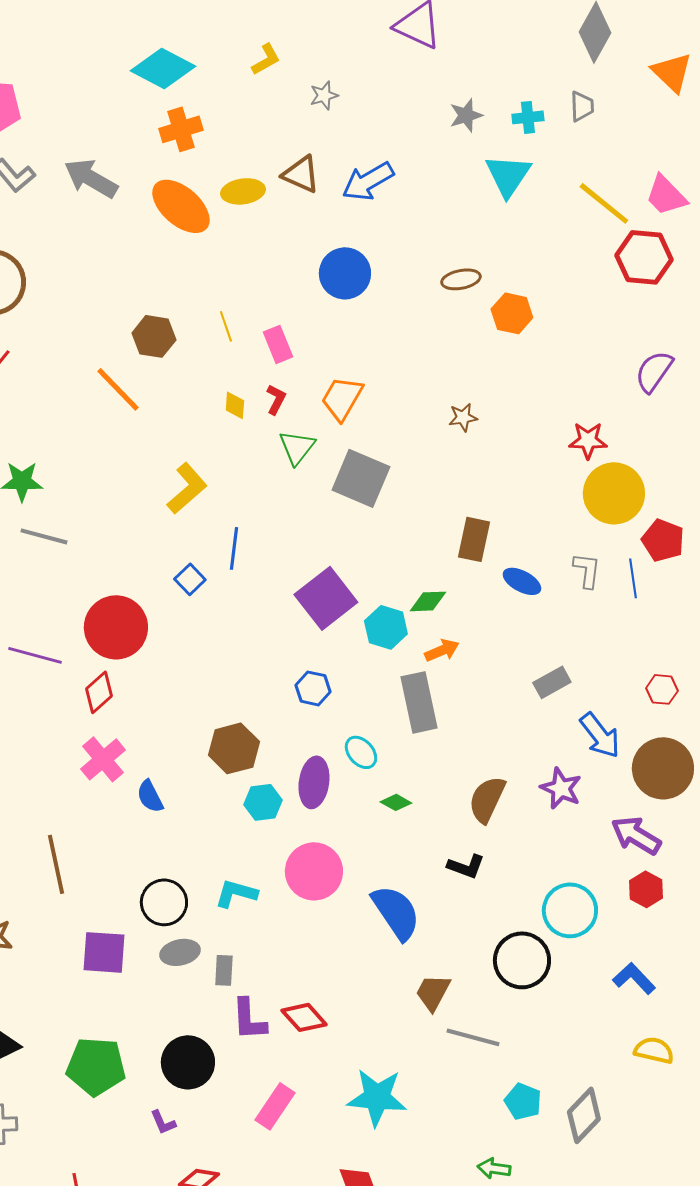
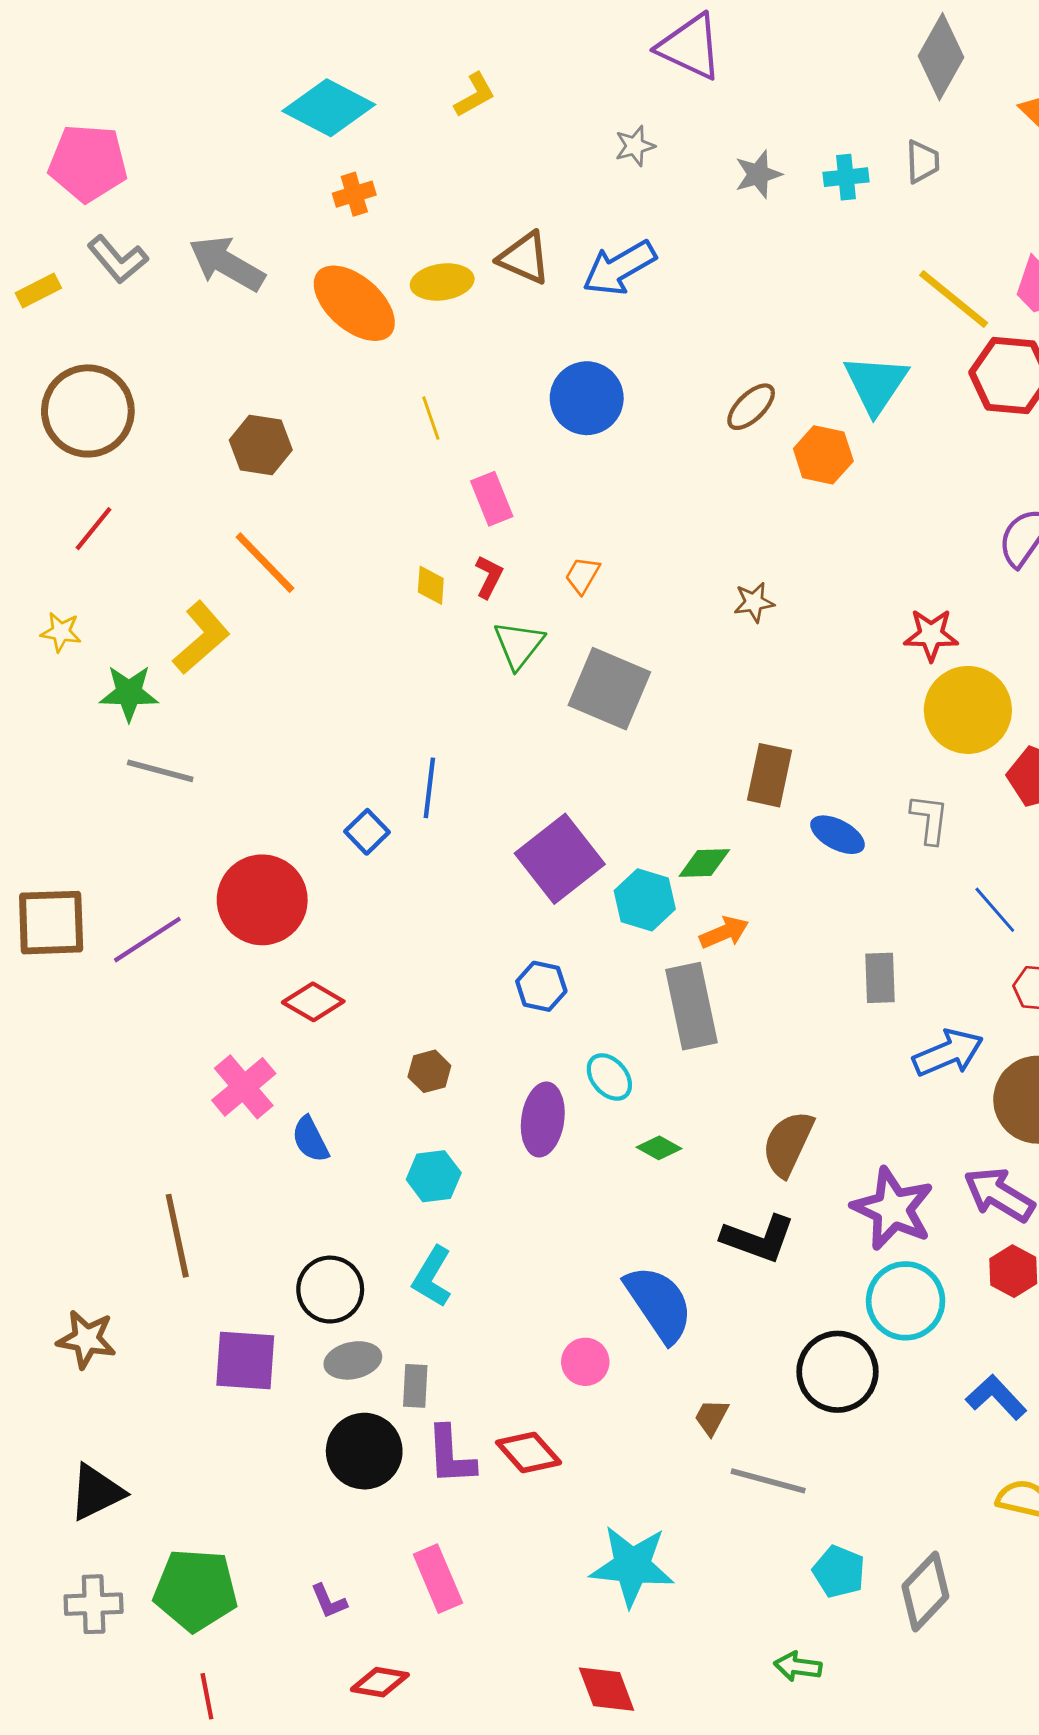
gray star: (324, 95) -> (635, 146), moved
orange cross: (181, 129) -> (354, 194), size x0.7
cyan triangle: (508, 175) -> (876, 384), moved
brown ellipse: (461, 279) -> (751, 407), turned -33
yellow line: (226, 326) -> (431, 418), moved
brown hexagon: (154, 336) -> (261, 445), moved
orange trapezoid: (342, 398) -> (582, 575), size x0.6
yellow L-shape: (187, 488) -> (201, 638), moved
blue line: (633, 578) -> (995, 910), moved, turned -33
purple line: (35, 655) -> (147, 940), turned -48
gray rectangle: (552, 682) -> (880, 978), turned -63
red diamond: (99, 692) -> (313, 1002), moved, turned 72
blue arrow: (600, 735) -> (948, 1053), turned -75
brown hexagon: (234, 748) -> (429, 1071), size x0.6
purple star: (561, 788) -> (893, 1209), moved, size x1.4
cyan hexagon: (263, 802) -> (434, 1176), moved
black L-shape: (466, 866) -> (758, 1239), size x1.4
pink circle: (314, 871) -> (585, 1362), moved, size x0.6
cyan L-shape: (236, 893) -> (432, 1277), turned -75
brown trapezoid: (433, 992) -> (711, 1417), size x0.7
black circle: (188, 1062) -> (364, 1451), moved
green pentagon: (96, 1066) -> (196, 1590), moved
pink rectangle: (275, 1106) -> (438, 1579), moved, turned -57

